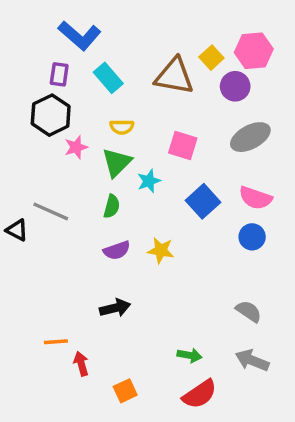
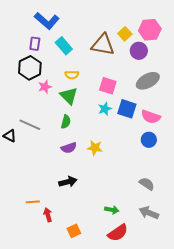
green triangle: (117, 162) -> (69, 96), turned -30
cyan star: (149, 181) -> (105, 109), moved
blue square: (203, 201) -> (127, 109), moved, turned -30

